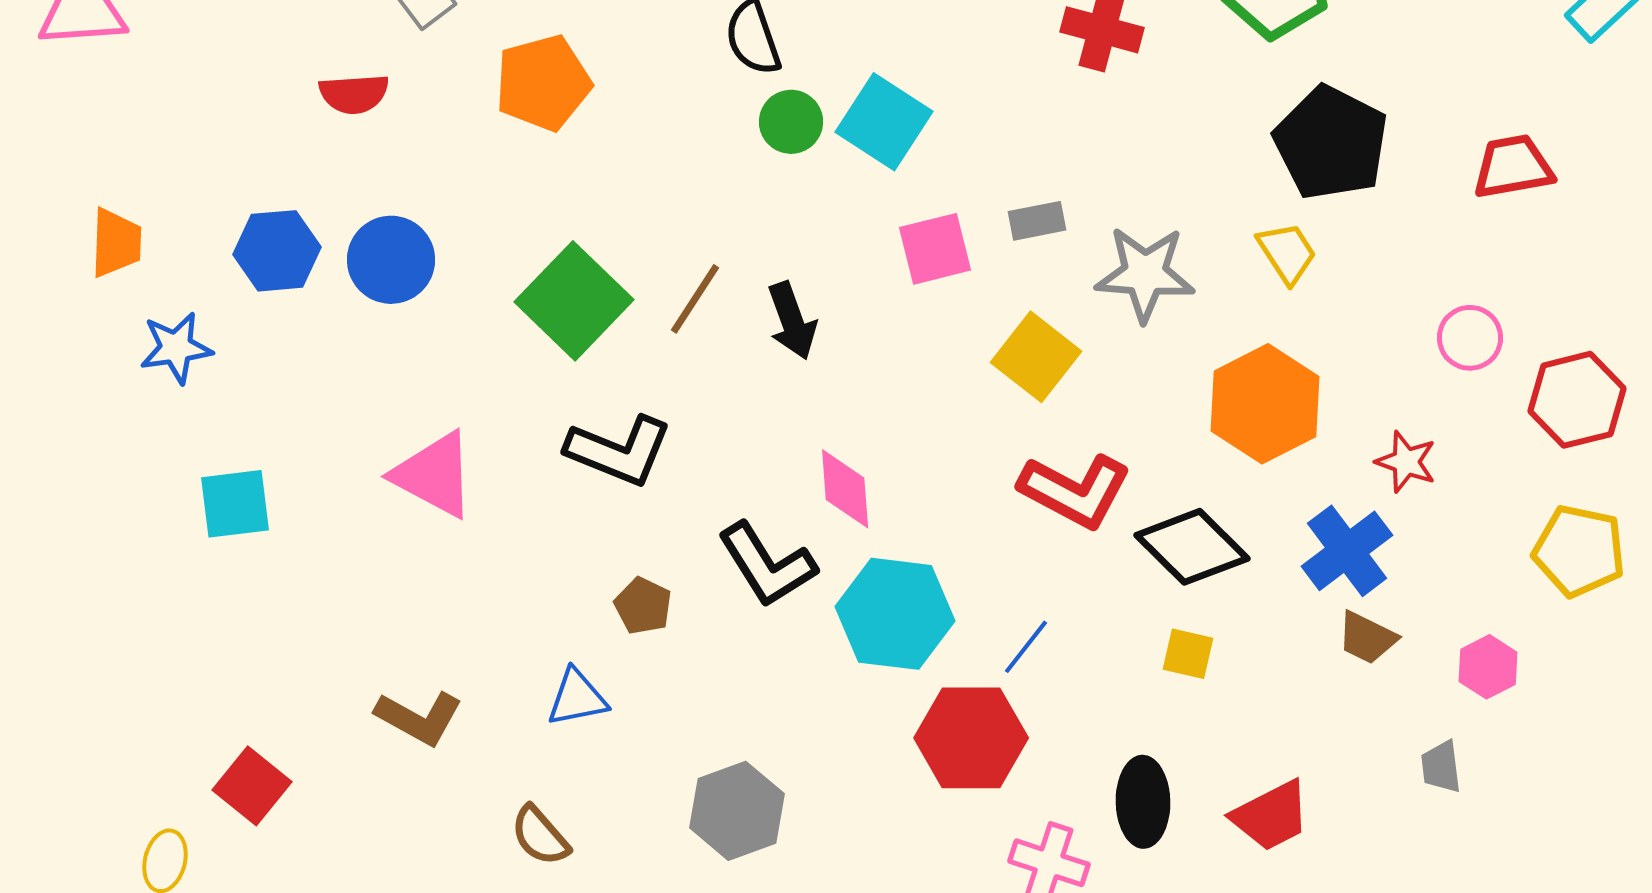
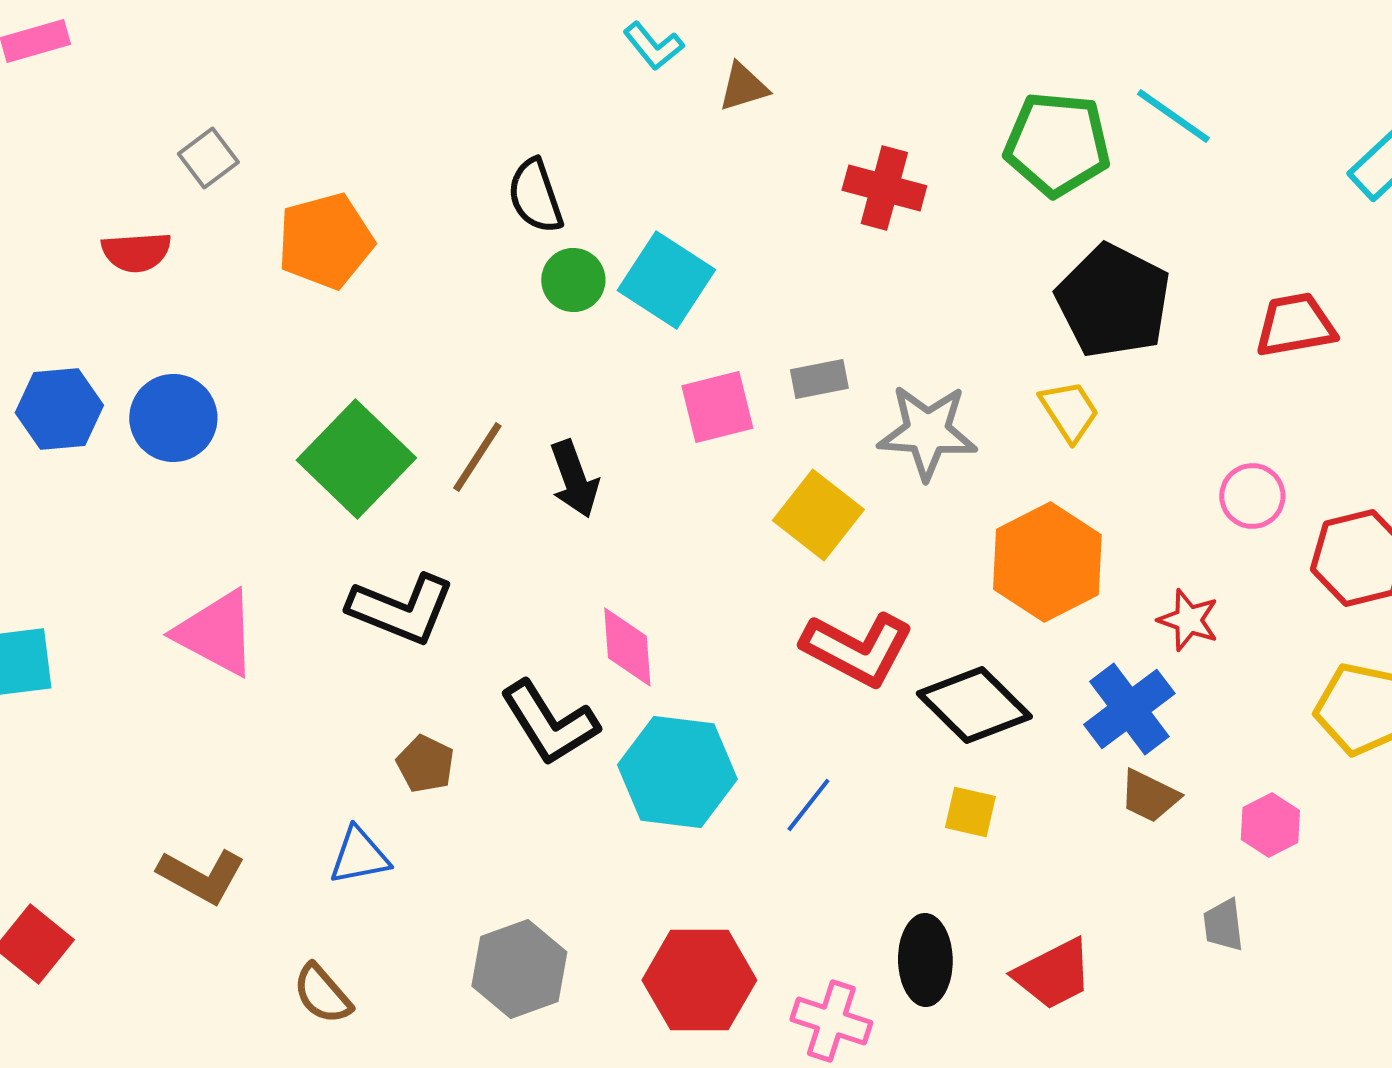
red hexagon: (971, 738) -> (699, 980), moved

